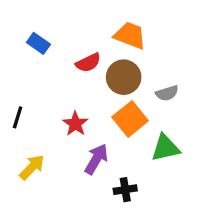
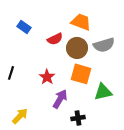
gray semicircle: (167, 93) -> (104, 45), moved, size x1.5
orange square: (130, 119) -> (81, 74), turned -35
yellow arrow: (32, 167) -> (20, 116), moved

